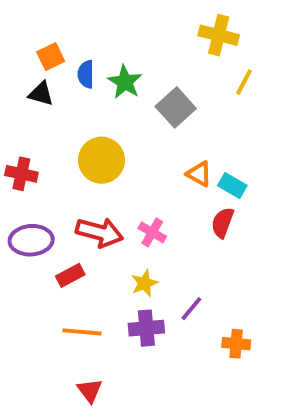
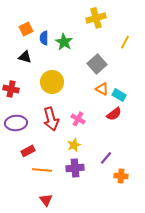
yellow cross: (219, 35) -> (96, 18), moved, turned -30
black triangle: (41, 94) -> (25, 57), moved
gray square: (176, 107) -> (97, 64), moved
red semicircle: (223, 223) -> (114, 114), turned -147
red arrow: (100, 232) -> (51, 119), turned 60
red rectangle: (70, 275) -> (28, 151), moved
purple line: (191, 309) -> (106, 158), moved

